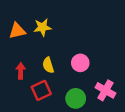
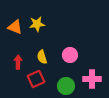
orange triangle: (17, 31) -> (15, 27), turned 35
pink cross: (105, 90) -> (92, 79), turned -30

